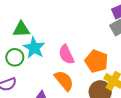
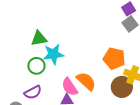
cyan star: (34, 48) -> (53, 54), turned -30
pink semicircle: (66, 55) -> (70, 87), moved

